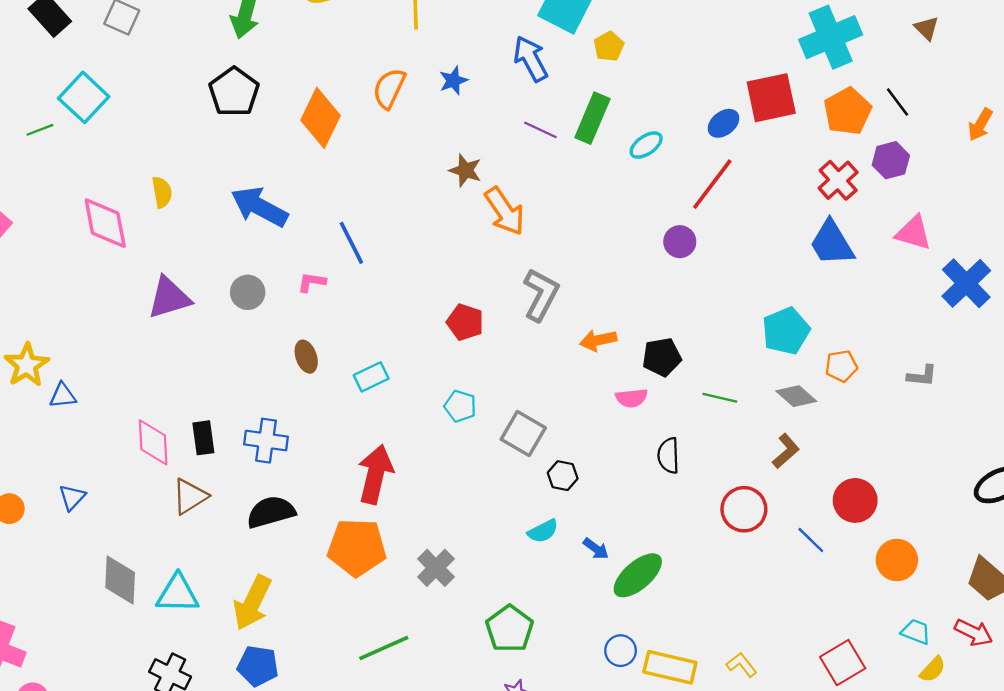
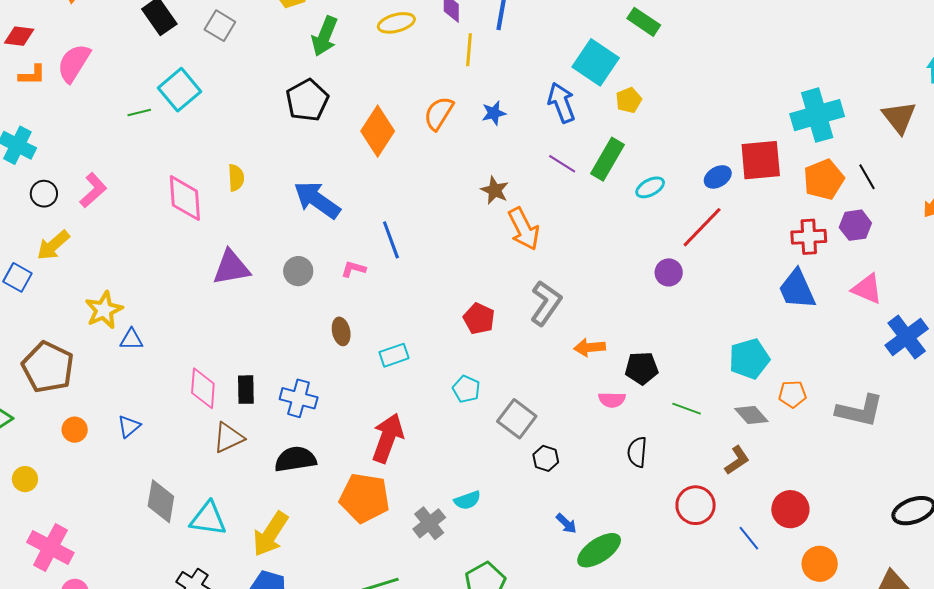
brown triangle: (927, 28) -> (899, 117), size x1.6
red cross: (838, 180) -> (809, 237), turned 32
gray L-shape: (922, 376) -> (860, 411), size x1.8
cyan semicircle: (543, 531) -> (467, 500), moved

